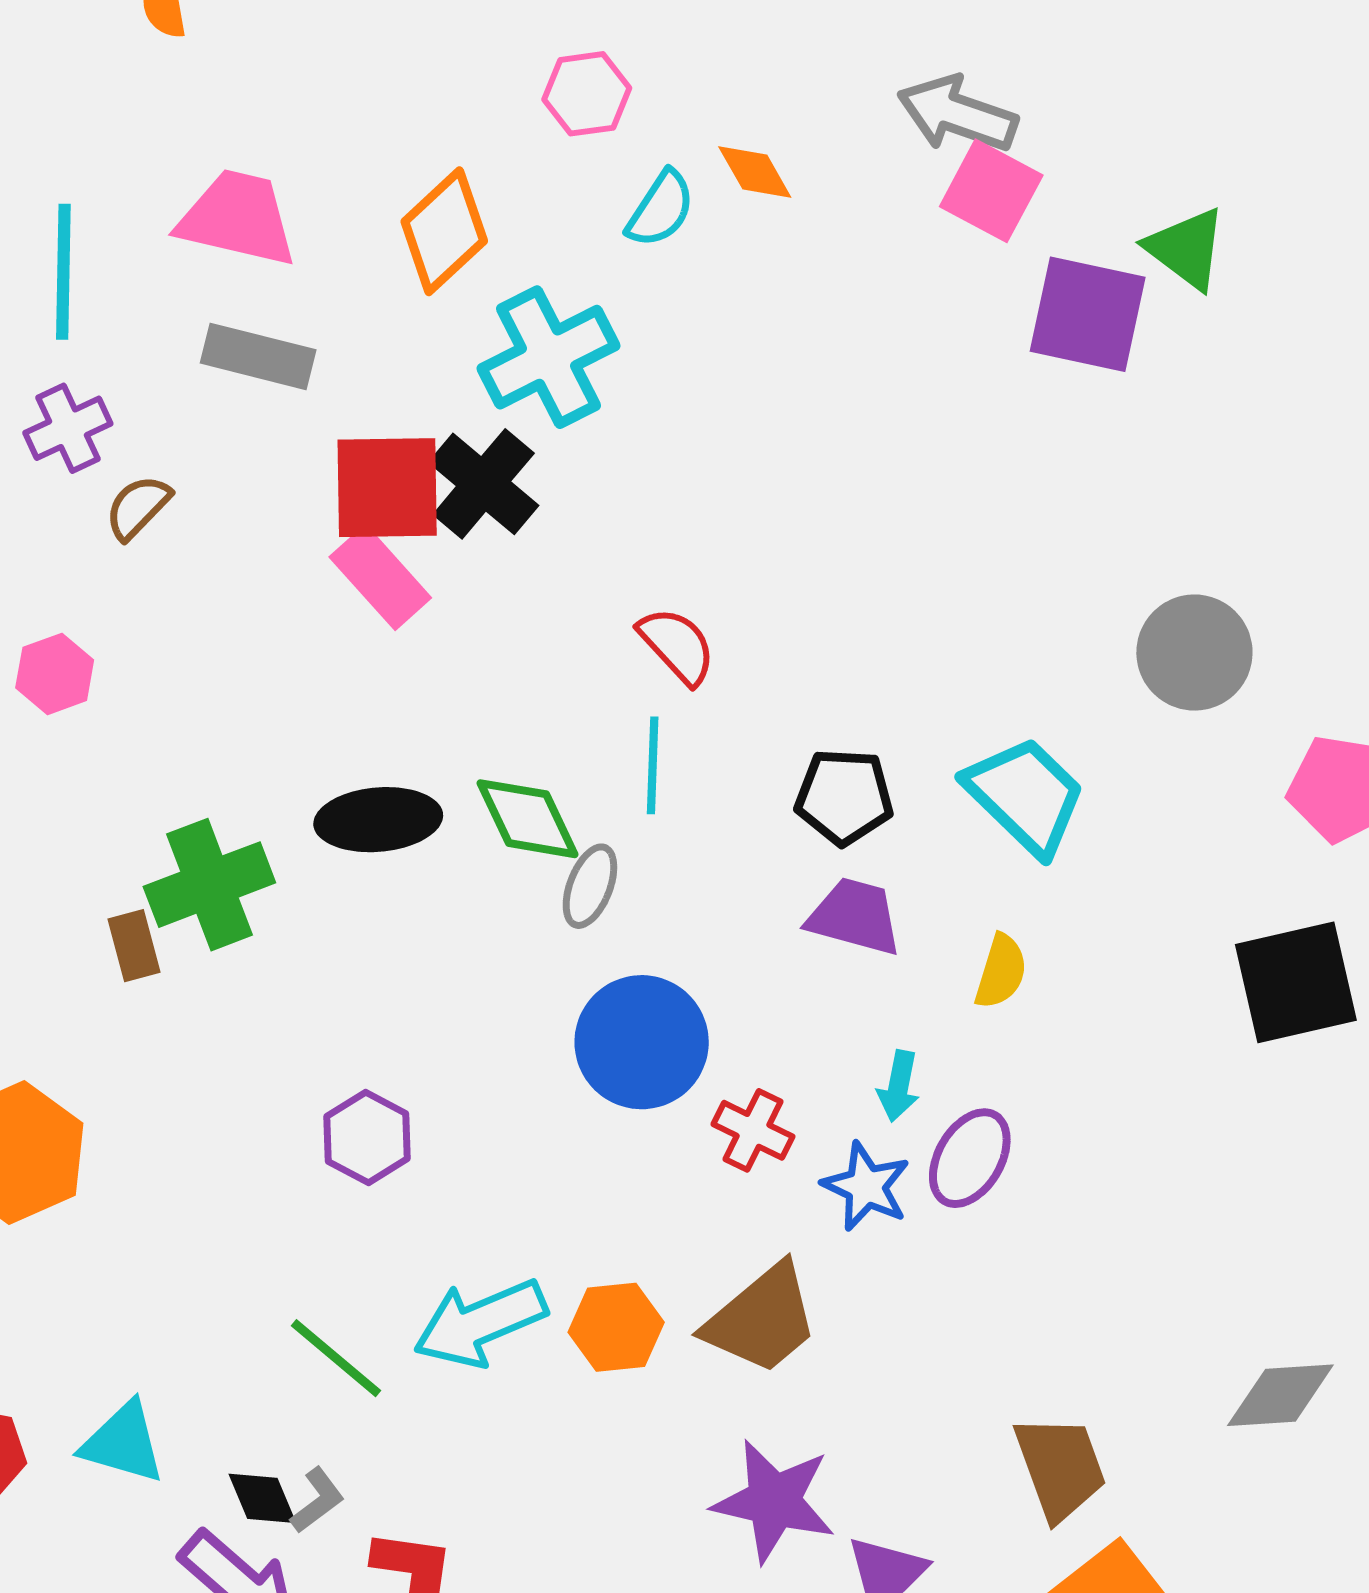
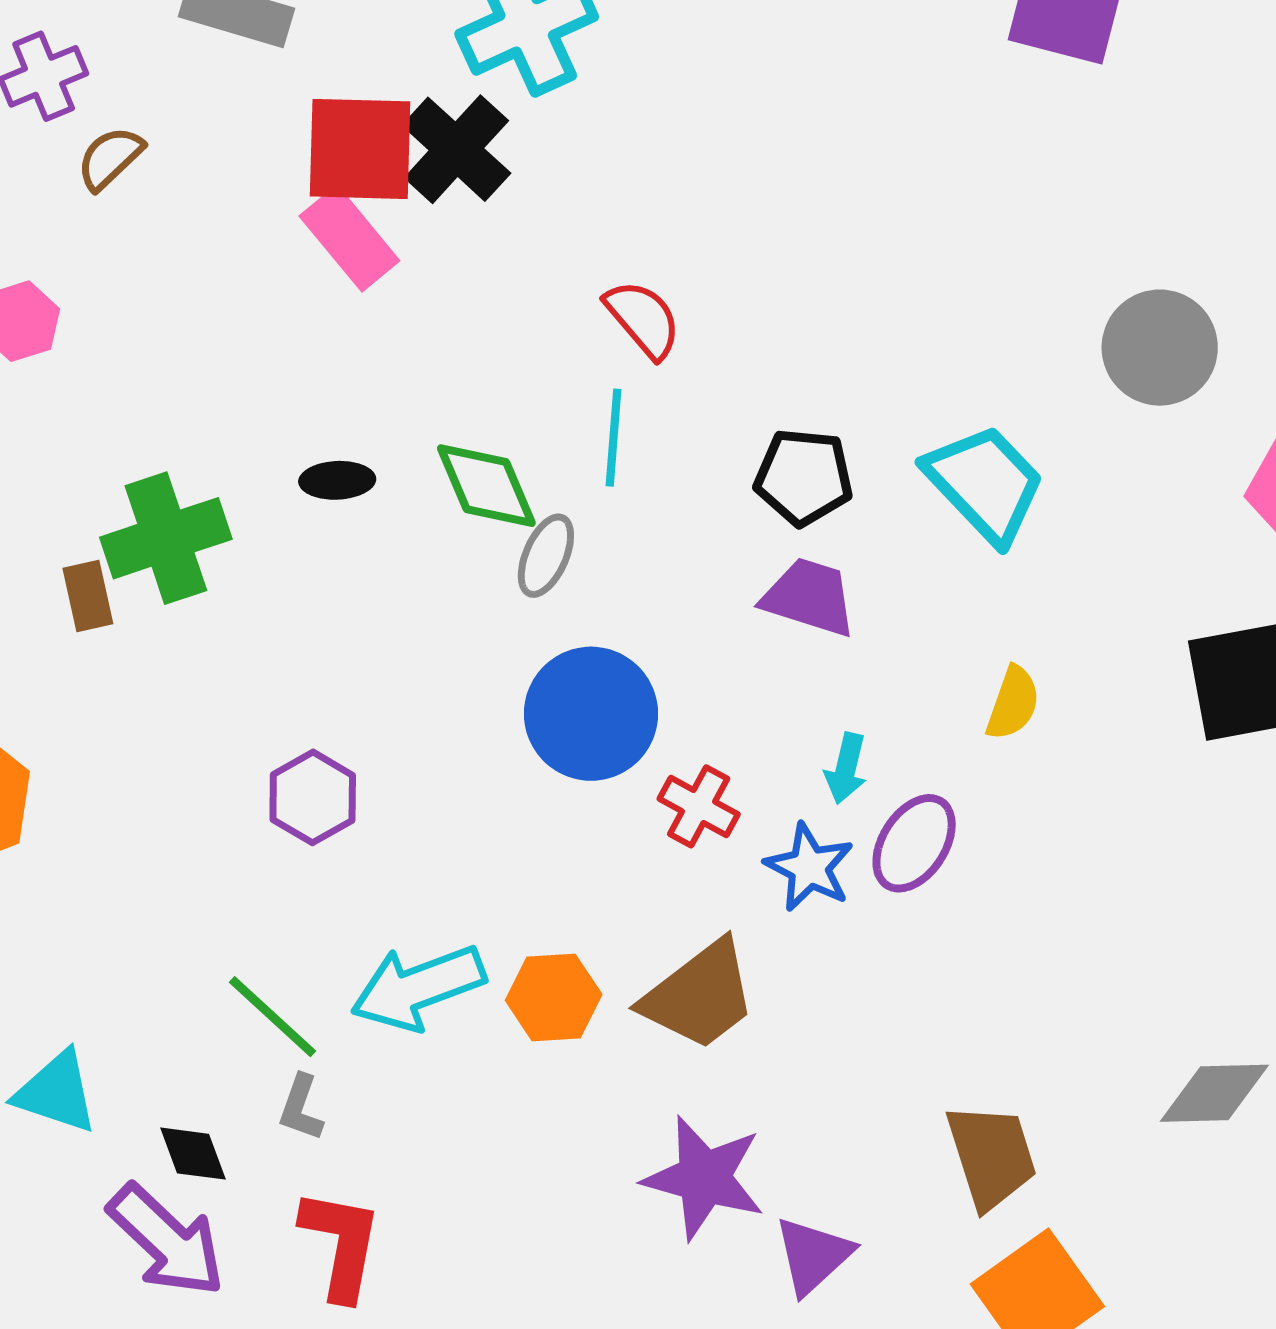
black ellipse: (378, 820) -> (337, 480), size x0.6
yellow semicircle: (1001, 972) -> (1013, 703), moved
gray L-shape: (317, 1500) -> (301, 1108), moved, turned 144

